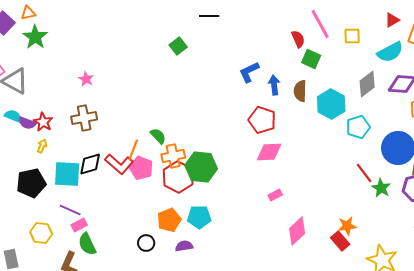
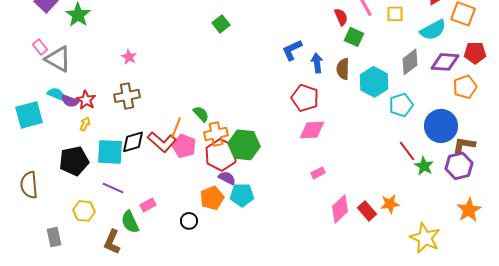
pink rectangle: (79, 225) -> (148, 205), moved
red rectangle: (340, 241) -> (367, 211), moved
purple semicircle: (184, 246) -> (227, 178), moved, turned 36

